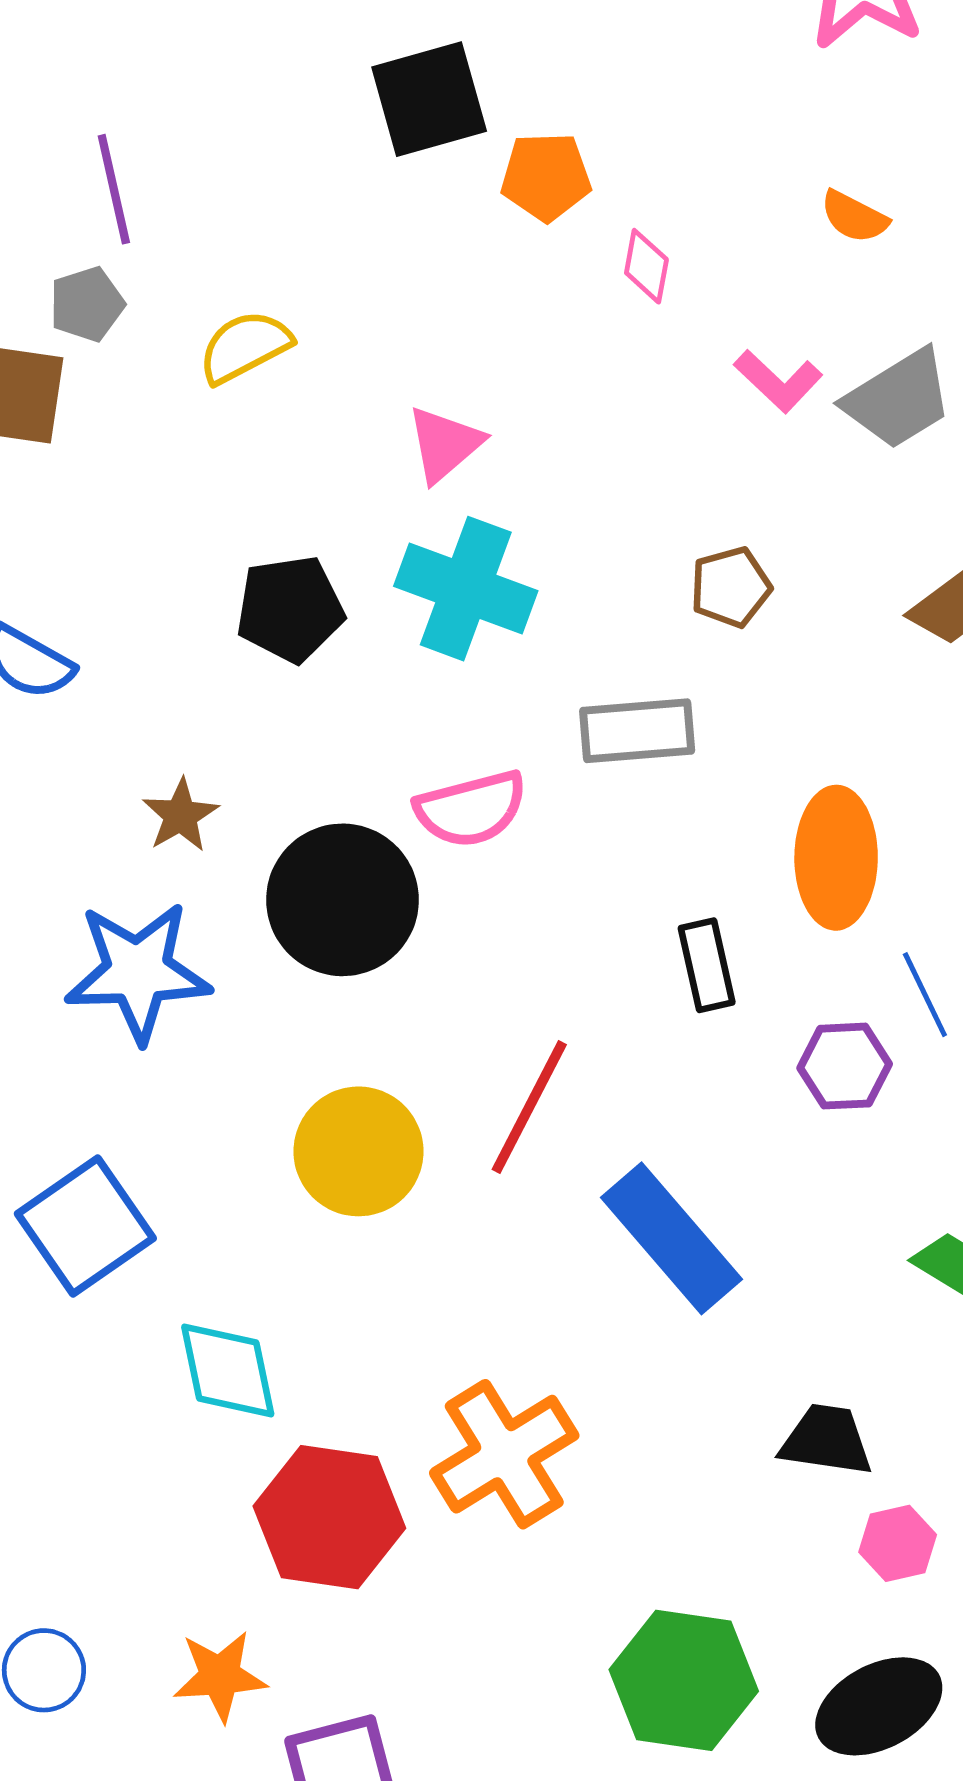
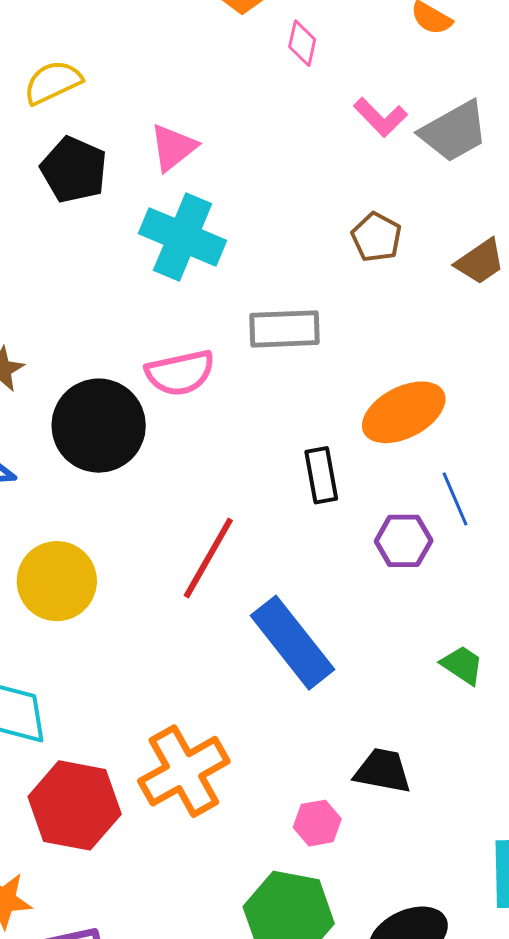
brown pentagon: (731, 587) -> (376, 237), moved, turned -30
black pentagon: (290, 609) -> (74, 170), moved, turned 30
orange ellipse: (836, 858) -> (404, 412), turned 60
yellow circle: (358, 1151) -> (57, 581), moved
pink hexagon: (898, 1543) -> (317, 823), moved

